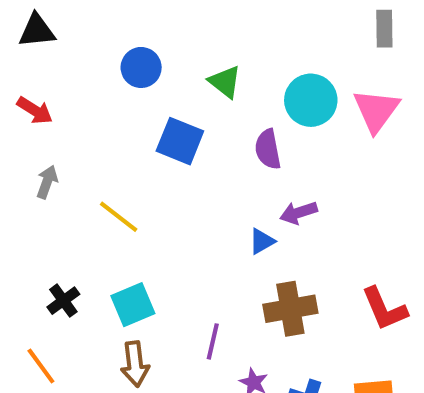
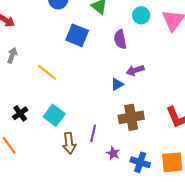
cyan circle: (311, 100) -> (141, 15), size x0.7
cyan square: (133, 305) -> (54, 115), turned -30
brown arrow: (135, 364) -> (69, 143), moved

